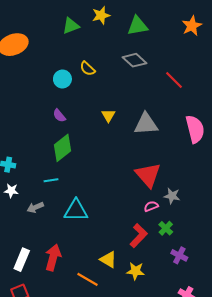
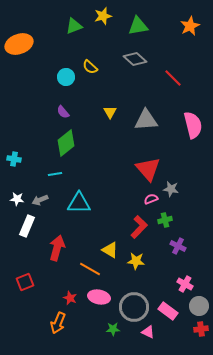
white star: (11, 191) -> (17, 199), moved
green cross: (166, 228) -> (165, 220), turned 32
white rectangle: (22, 260) -> (27, 226), moved

